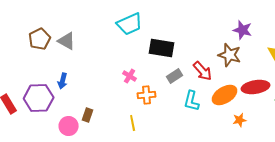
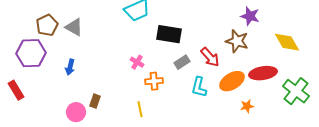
purple hexagon: (39, 98) -> (31, 53), moved

